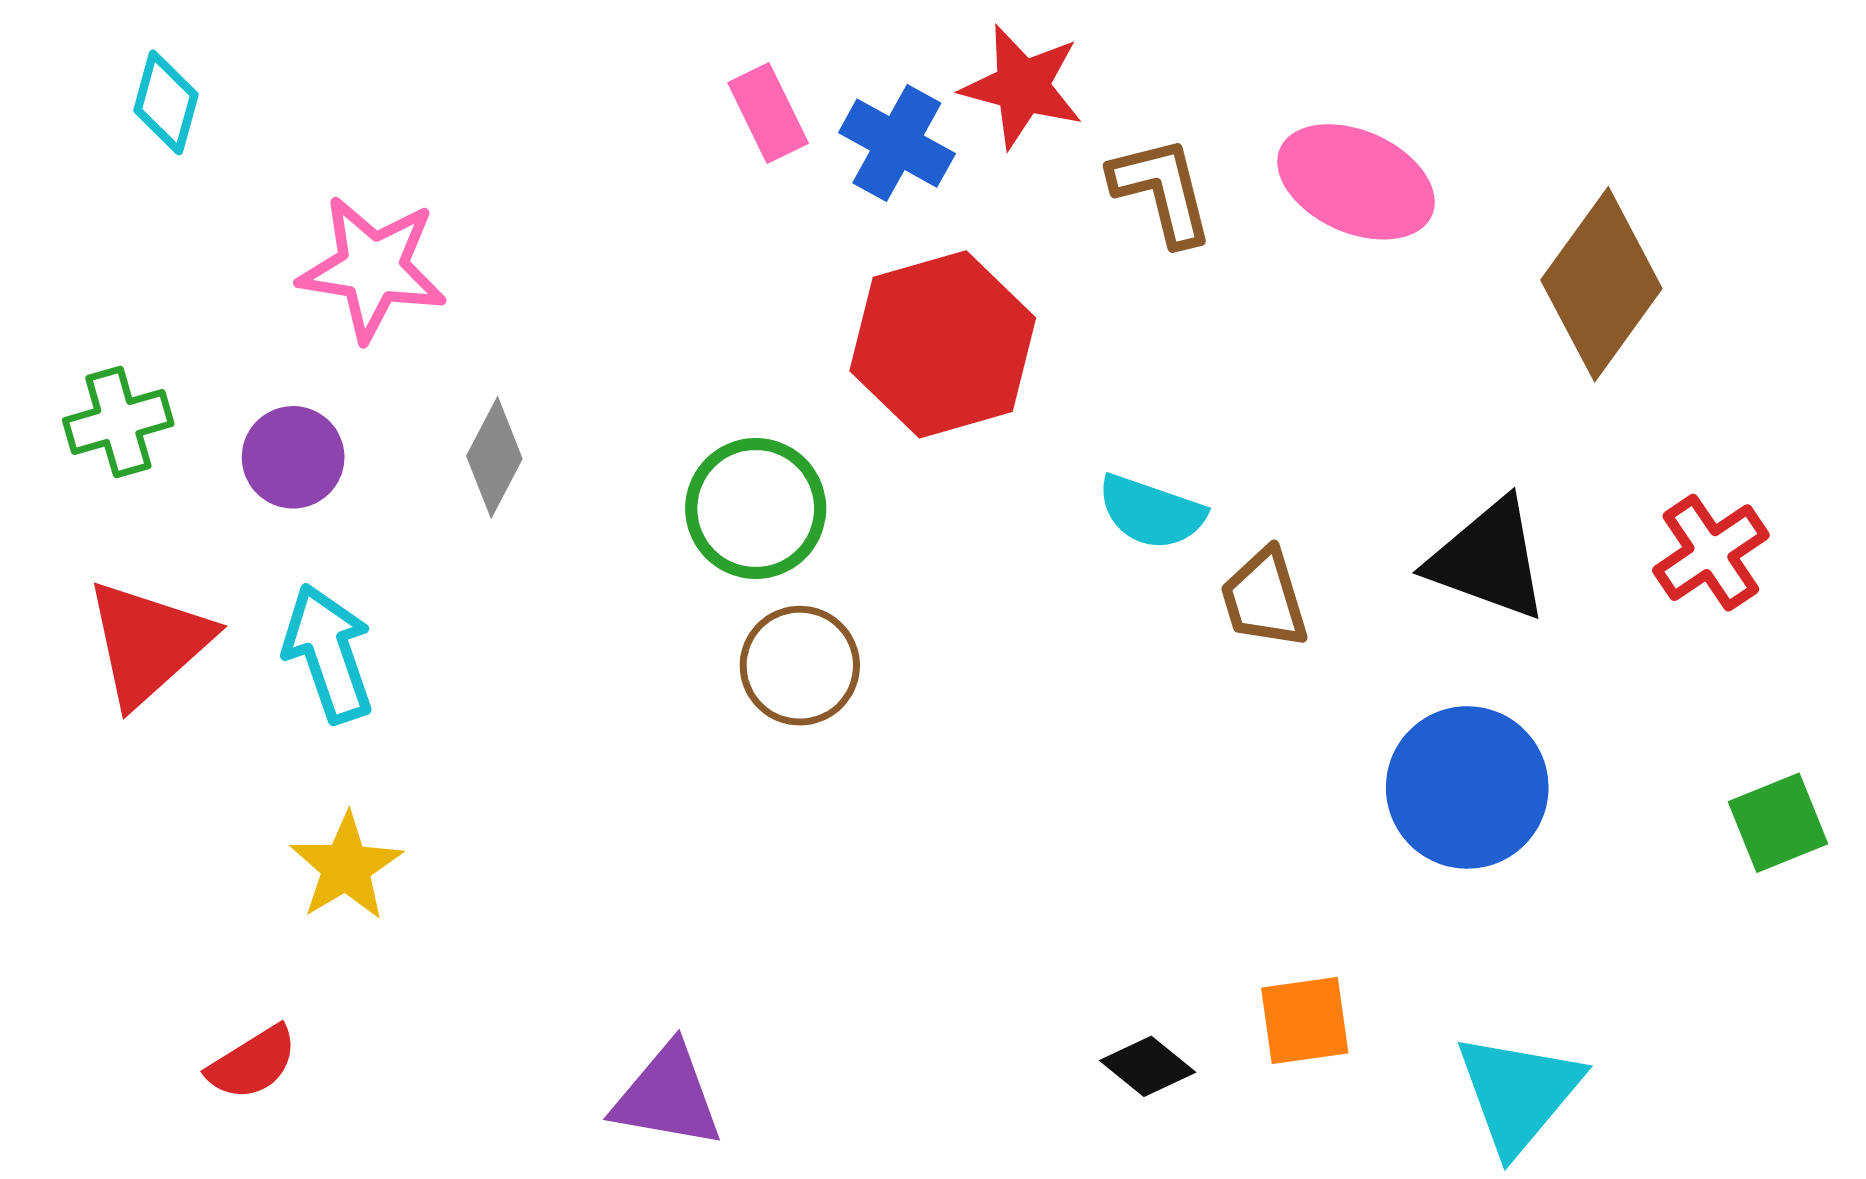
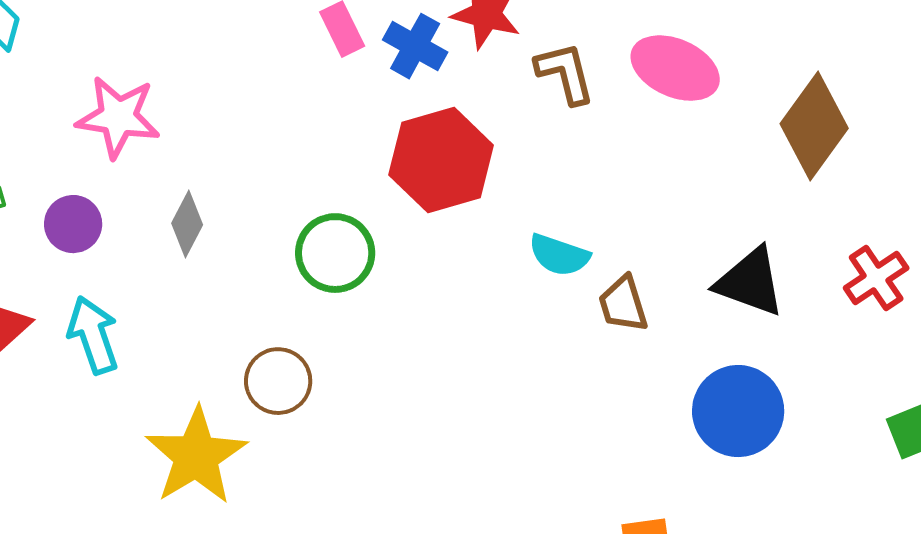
brown circle: (800, 666) -> (278, 381), moved
yellow star: (346, 867) -> (196, 456), moved, size x1.6

